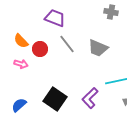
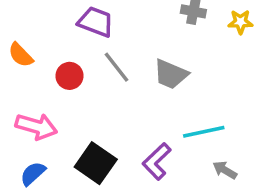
orange semicircle: (21, 41) -> (21, 55), moved
pink arrow: (21, 64) -> (36, 126), moved, size x1.6

